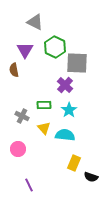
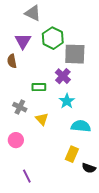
green rectangle: (44, 105) -> (39, 87), moved
cyan semicircle: (65, 135) -> (81, 126), moved

